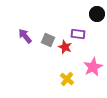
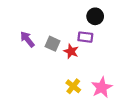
black circle: (97, 14) -> (95, 16), moved
pink star: (93, 67) -> (102, 87), moved

